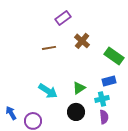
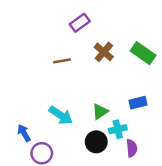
green rectangle: (114, 56) -> (143, 53), moved
cyan cross: (102, 99) -> (118, 129), moved
blue arrow: (11, 113) -> (24, 133), moved

